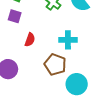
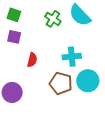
cyan circle: (77, 84) -> (88, 81), moved

